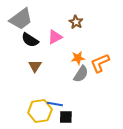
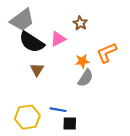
black semicircle: (30, 40) -> (32, 42), size x1.4
orange L-shape: (100, 63) -> (107, 53), moved
yellow hexagon: (40, 111) -> (27, 117), moved

